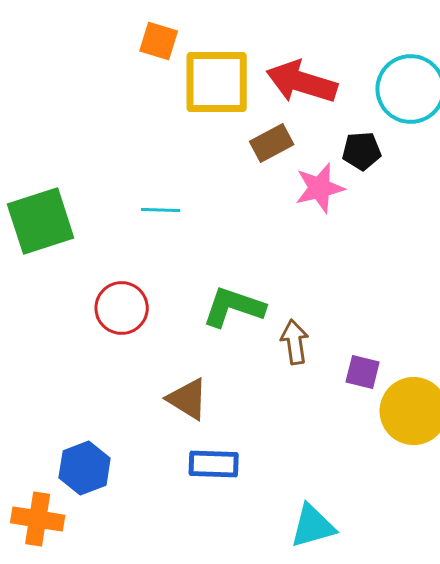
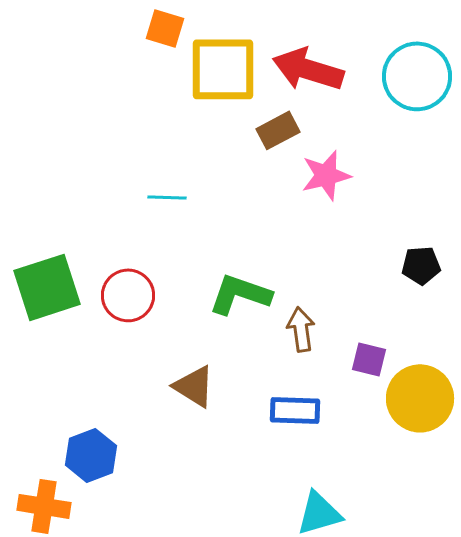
black pentagon: (362, 151) -> (421, 265), moved
green square: (41, 221) -> (47, 287), moved
blue rectangle: (214, 464) -> (295, 410), moved

